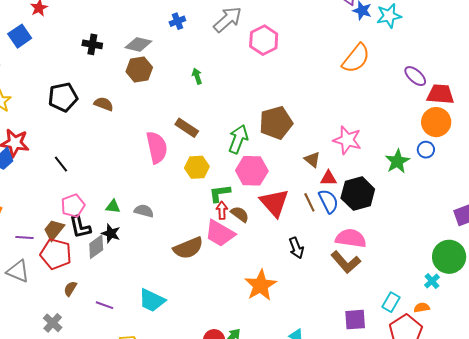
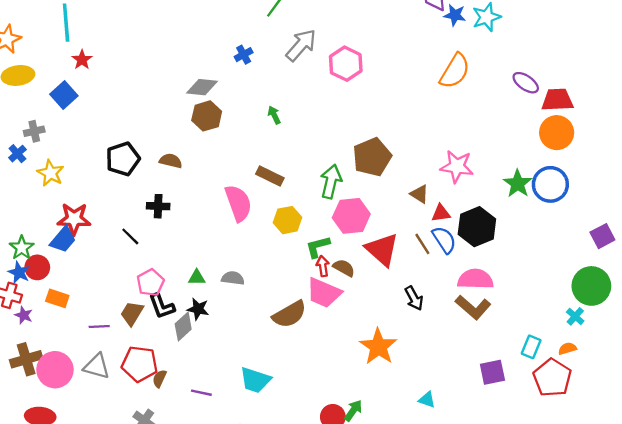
black cross: (92, 44) -> (158, 206), moved
blue circle: (426, 150) -> (550, 184), moved, size x1.8
red pentagon: (56, 254) -> (140, 364), moved

